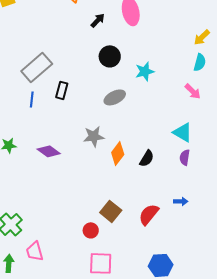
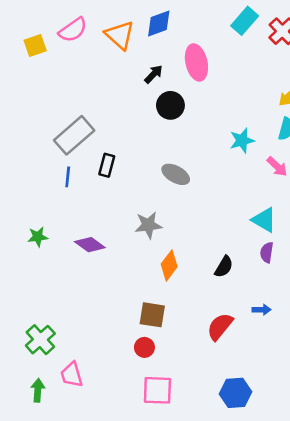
black circle: (110, 56) -> (170, 105), moved
cyan star: (145, 71) -> (242, 141), moved
gray ellipse: (115, 97) -> (176, 174), turned 55
orange diamond: (118, 153) -> (169, 265), moved
black semicircle: (147, 158) -> (224, 267), moved
brown square: (111, 211) -> (152, 315), moved, turned -30

